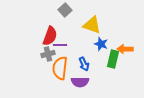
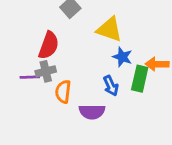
purple line: (60, 45) -> (30, 77), moved
blue arrow: (84, 64) -> (111, 86), moved
orange semicircle: (60, 68) -> (63, 92), size x0.7

